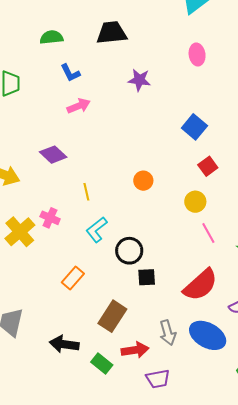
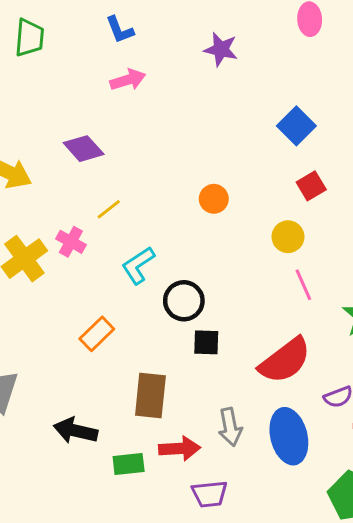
yellow line: (86, 192) -> (109, 209), moved, turned 60
brown rectangle: (112, 316) -> (150, 395), turned -32
blue ellipse: (208, 335) -> (289, 436), turned 42
green rectangle: (102, 363) -> (129, 464), turned -50

